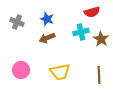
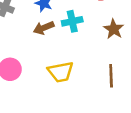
cyan cross: (81, 32) -> (72, 21), moved

